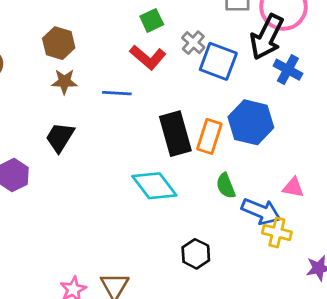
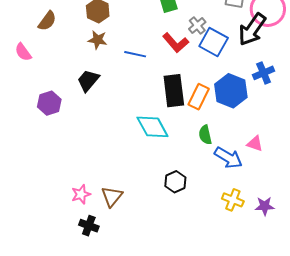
red L-shape: (148, 57) -> (176, 43), moved
blue cross: (288, 70) -> (264, 73), moved, turned 30
yellow cross: (277, 232) -> (233, 200), moved

